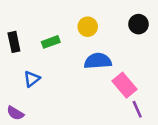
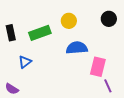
green rectangle: (51, 42) -> (40, 33), size x1.5
pink rectangle: (125, 85) -> (98, 67), turned 54

